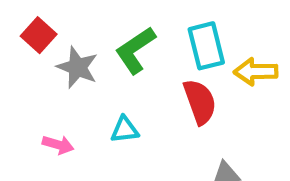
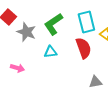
cyan triangle: (125, 130) -> (50, 52), moved

